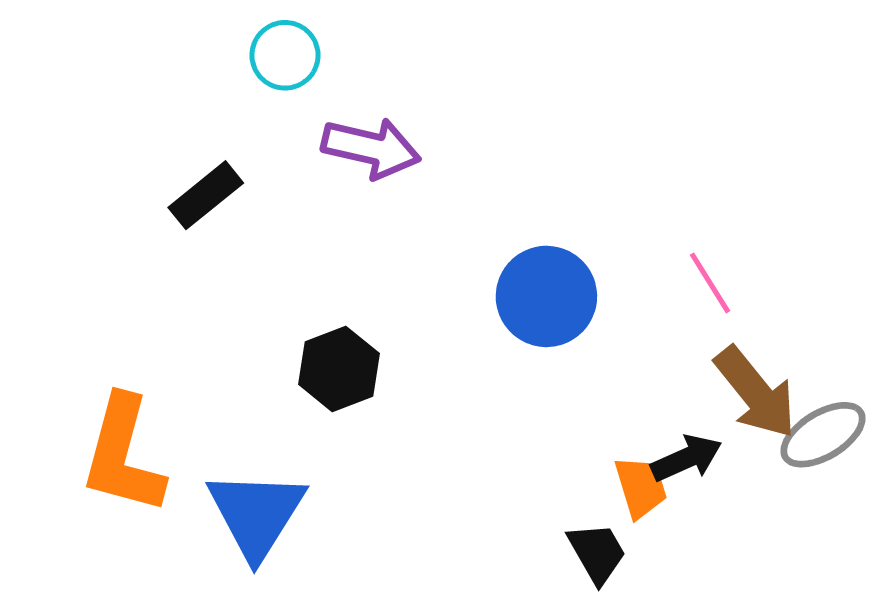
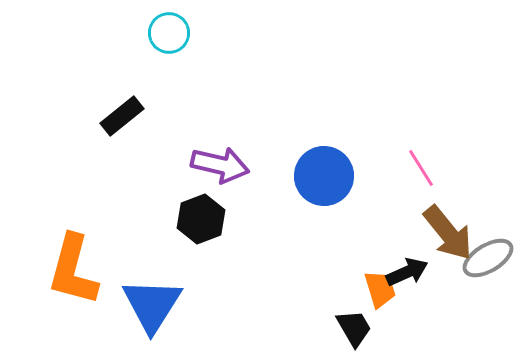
purple arrow: (371, 148) -> (220, 165), moved

